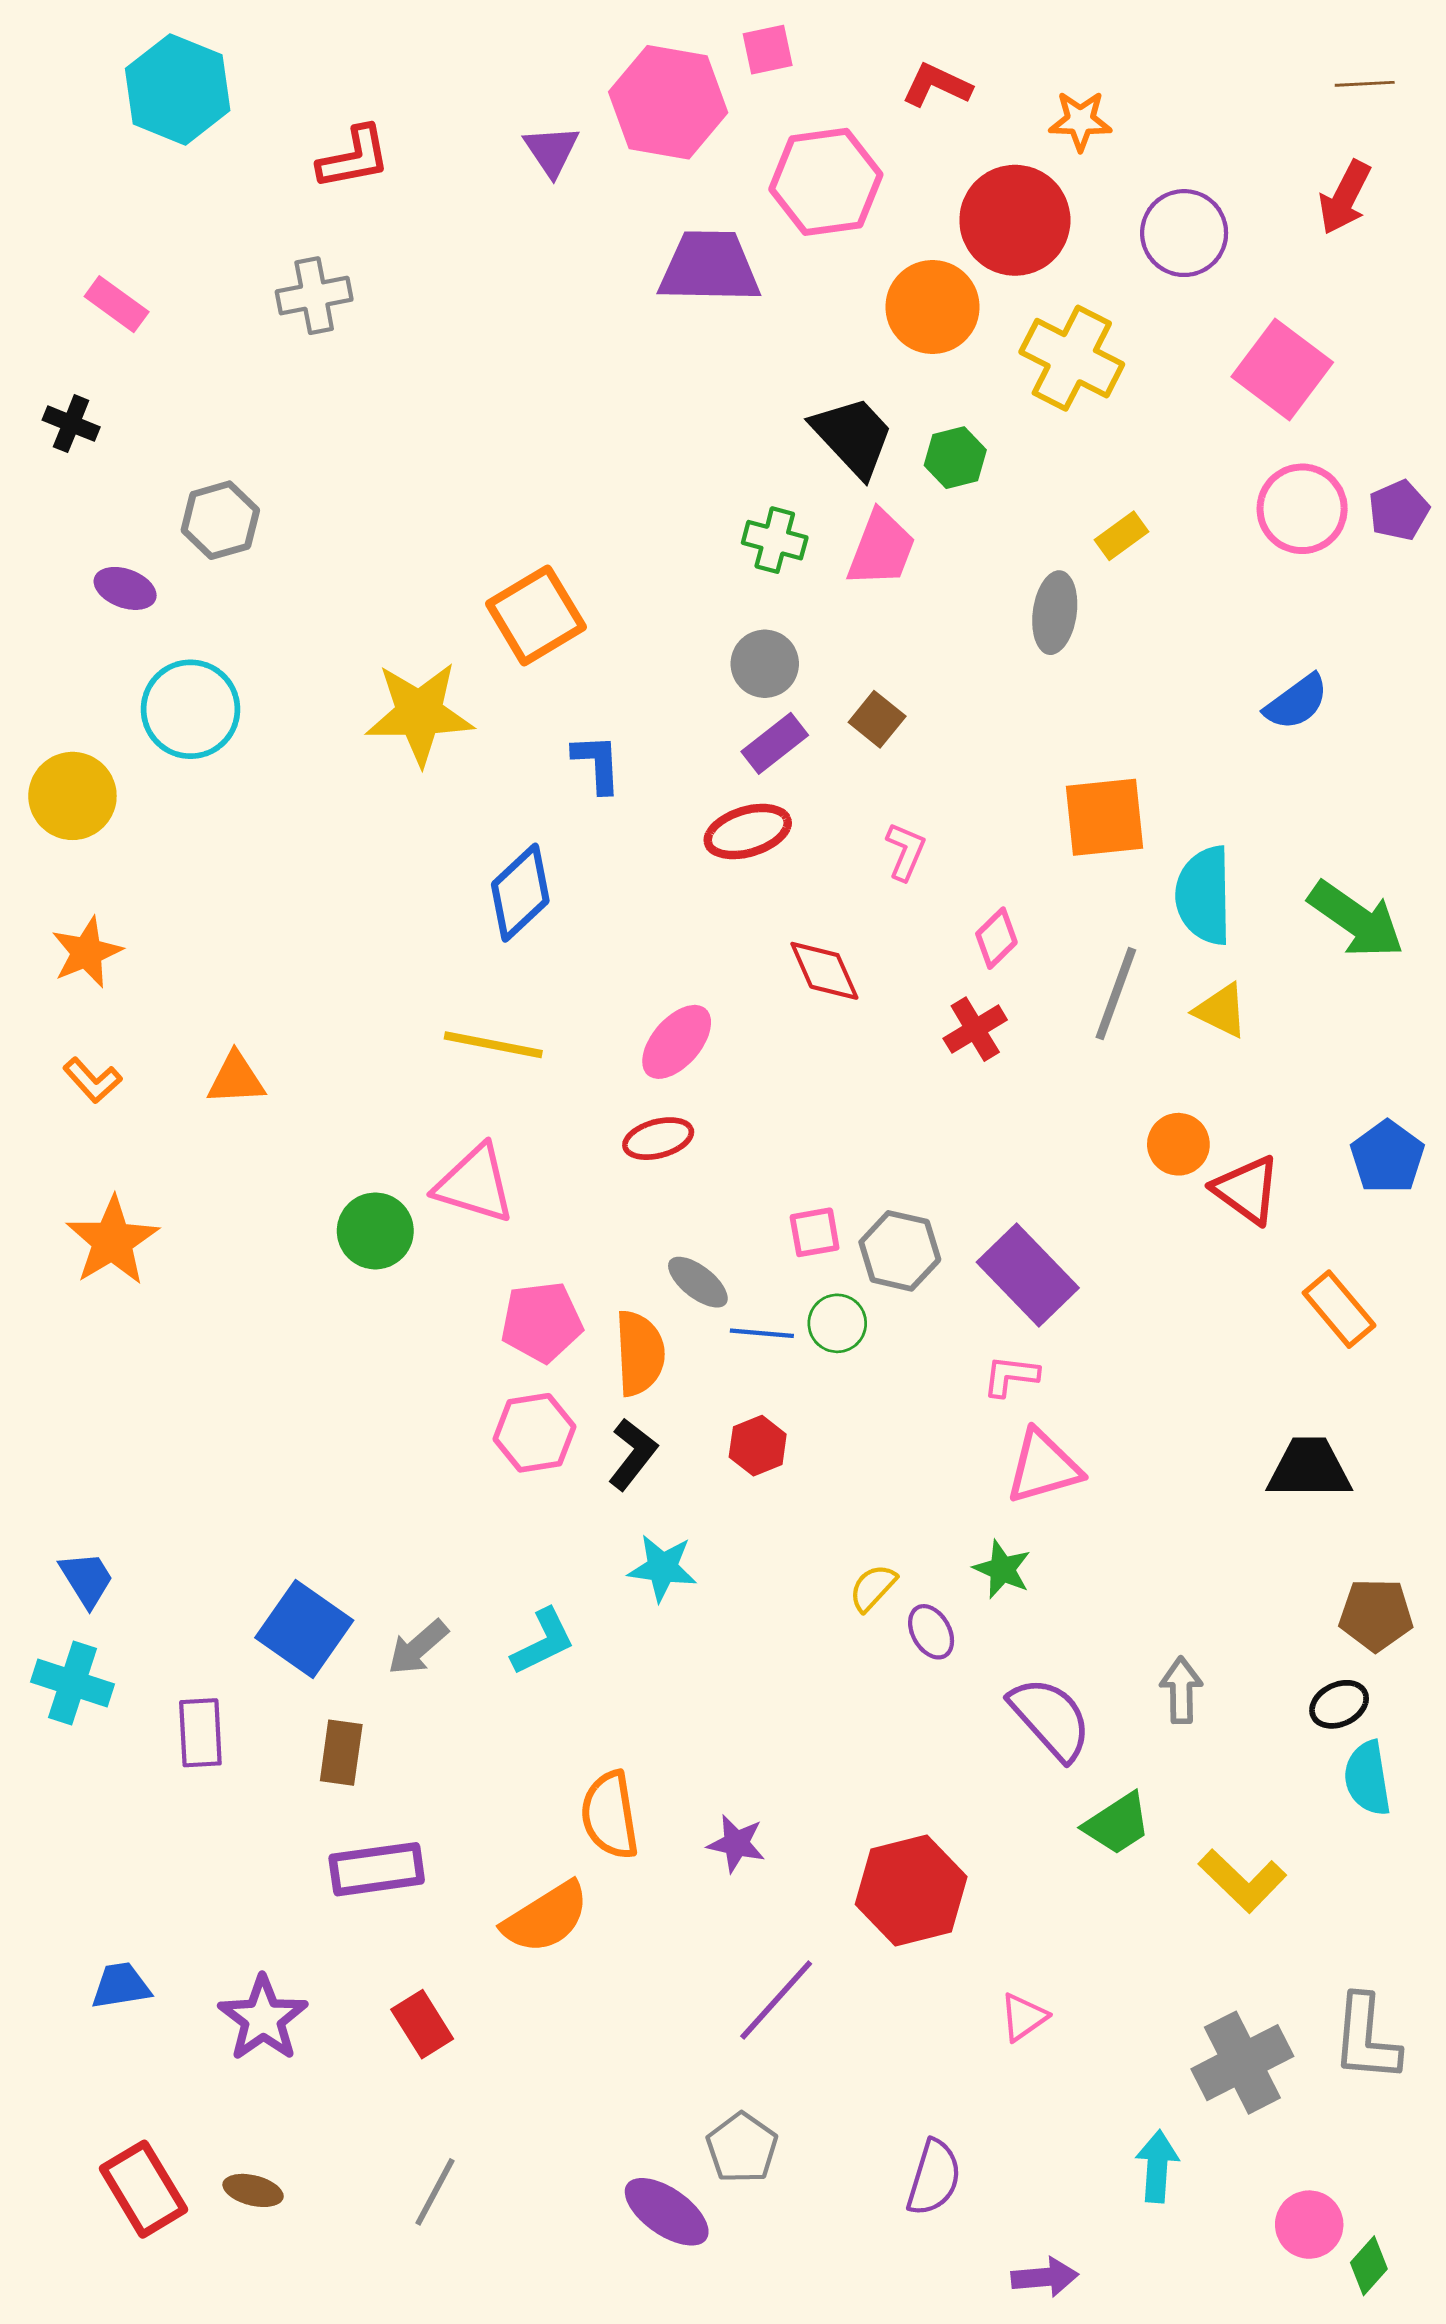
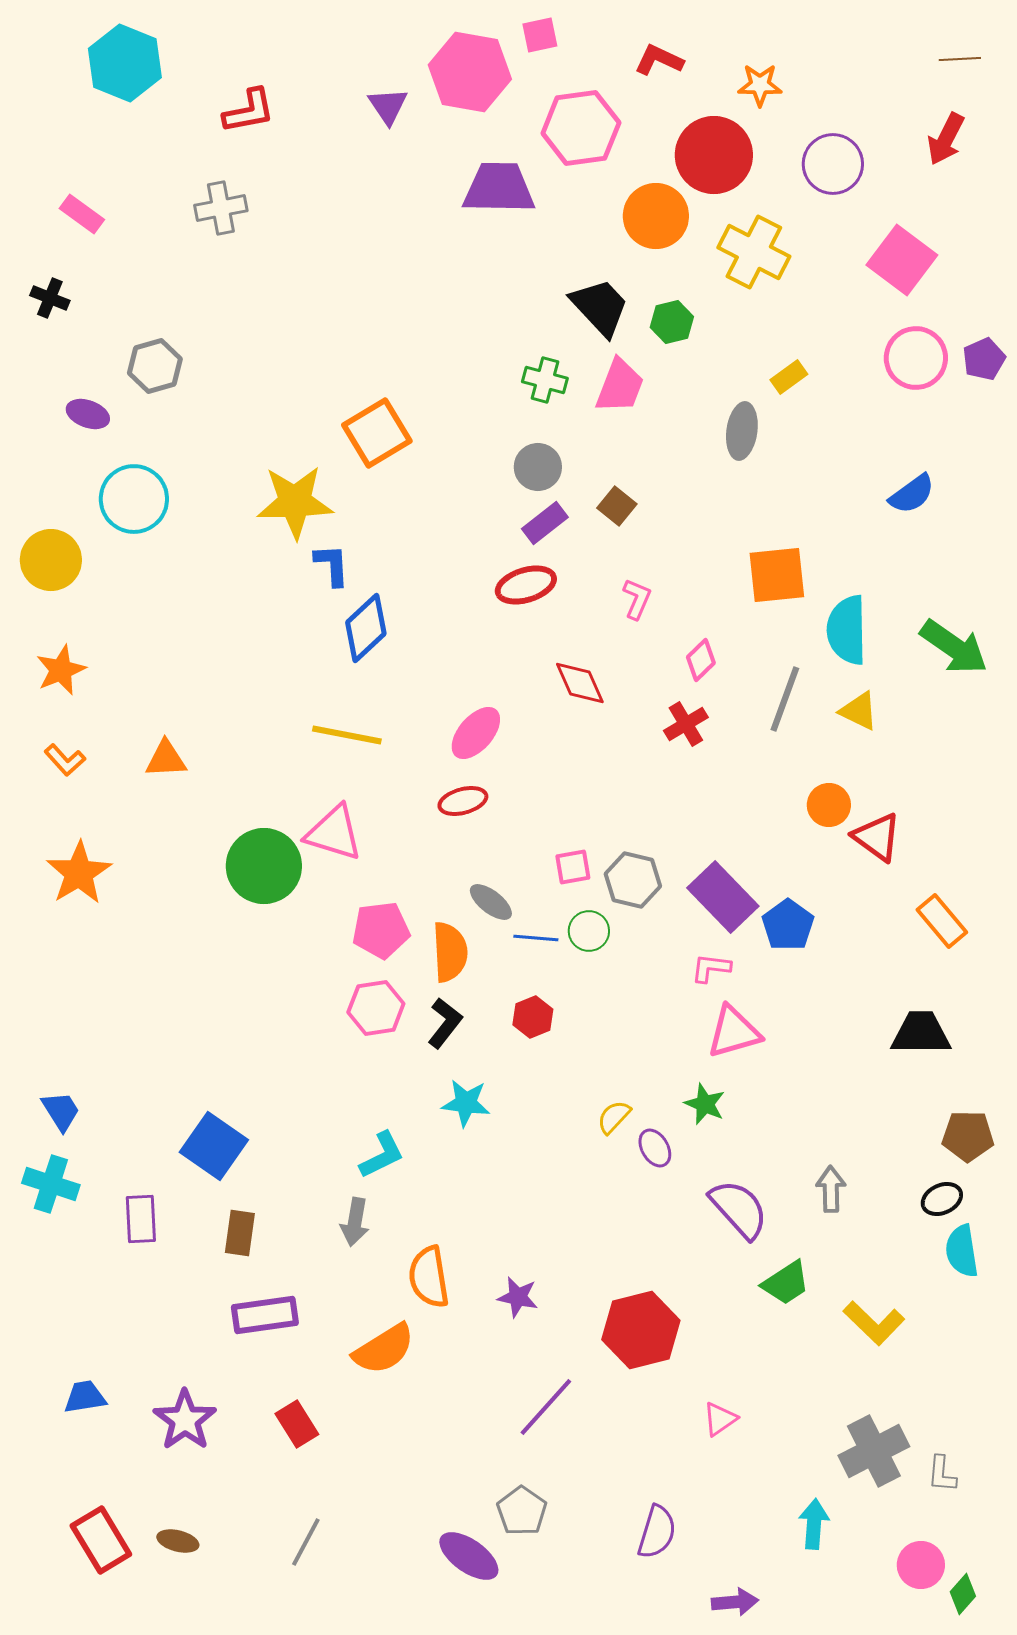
blue L-shape: (597, 763) -> (332, 565), moved
blue pentagon: (1387, 1157) -> (788, 925), moved
green circle: (375, 1231) -> (264, 866), size x1.4
gray arrow: (418, 1647) -> (355, 1222), moved, turned -39
gray L-shape: (1366, 2038) -> (942, 1474), moved, size x0.6

